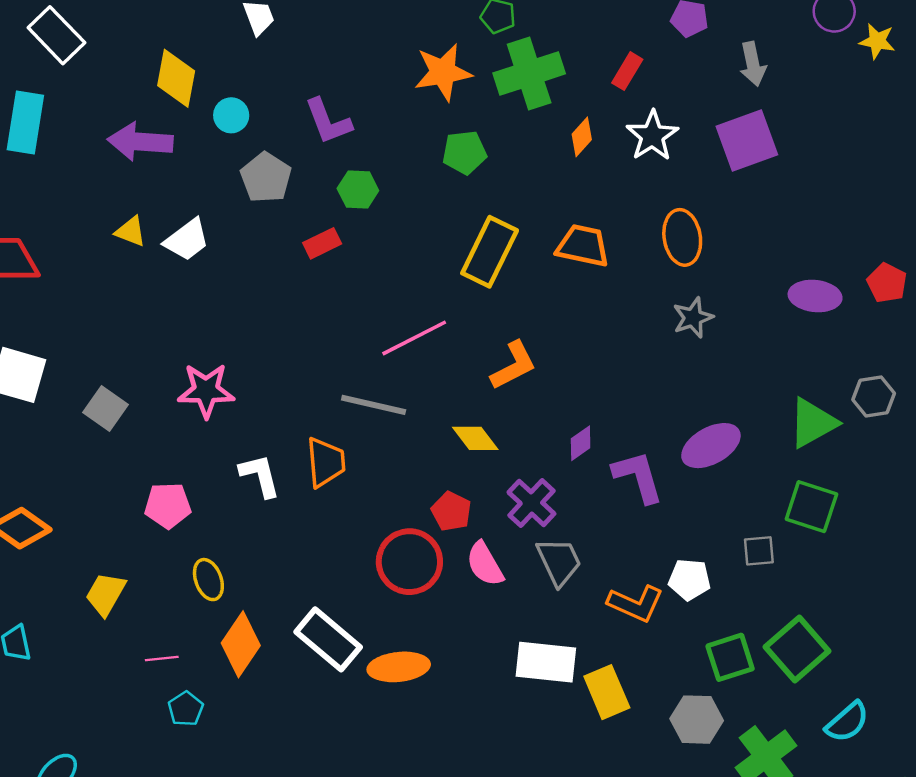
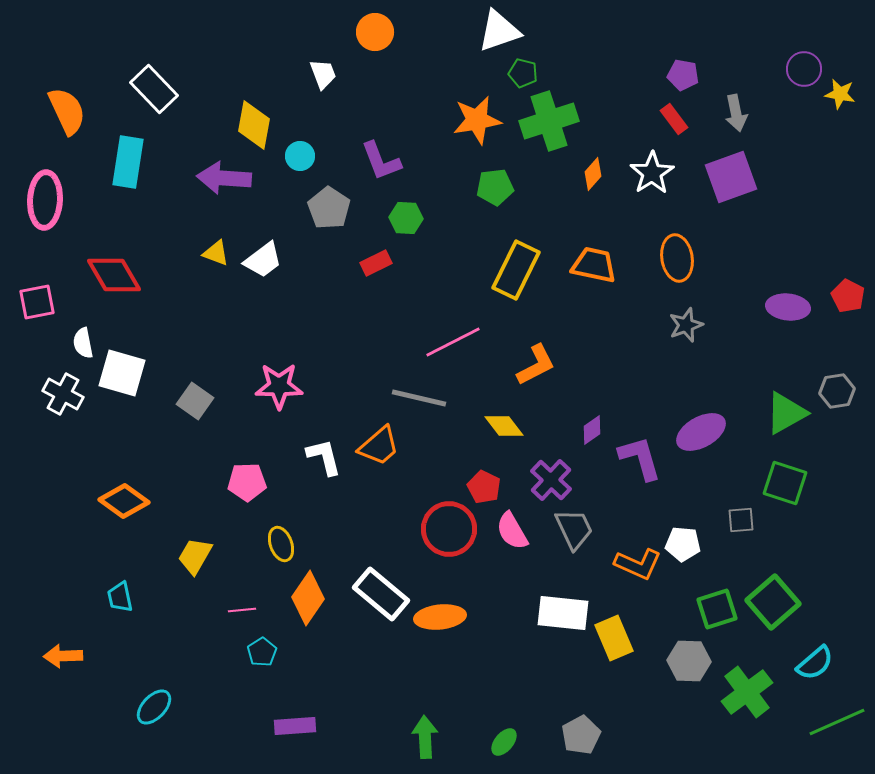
red rectangle: (627, 71) -> (674, 119), moved, turned -68
orange trapezoid: (326, 462) -> (379, 446), turned 54

